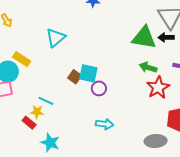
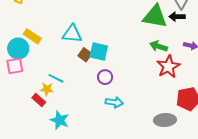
cyan triangle: (56, 38) -> (72, 34), moved, turned 45
purple circle: (99, 88) -> (105, 77), moved

